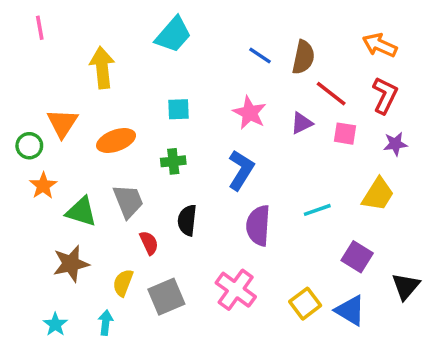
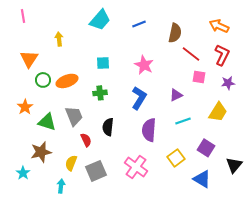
blue line: (260, 56) -> (139, 24), moved, turned -56
yellow arrow: (102, 68) -> (59, 39), size x0.6
orange triangle: (62, 123) -> (29, 59), moved
purple triangle: (302, 123) -> (176, 95), moved
green circle: (29, 146) -> (43, 80), moved
yellow square: (305, 304) -> (176, 158), moved
cyan star: (55, 324) -> (23, 173), moved

